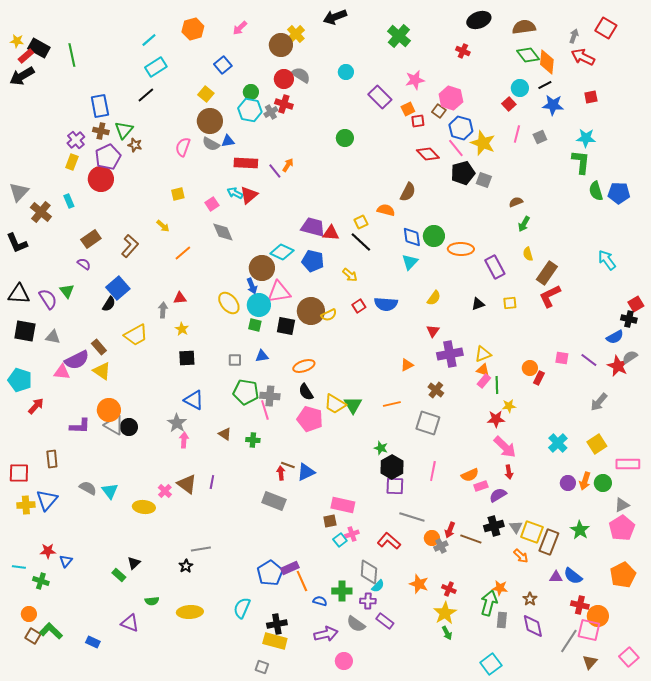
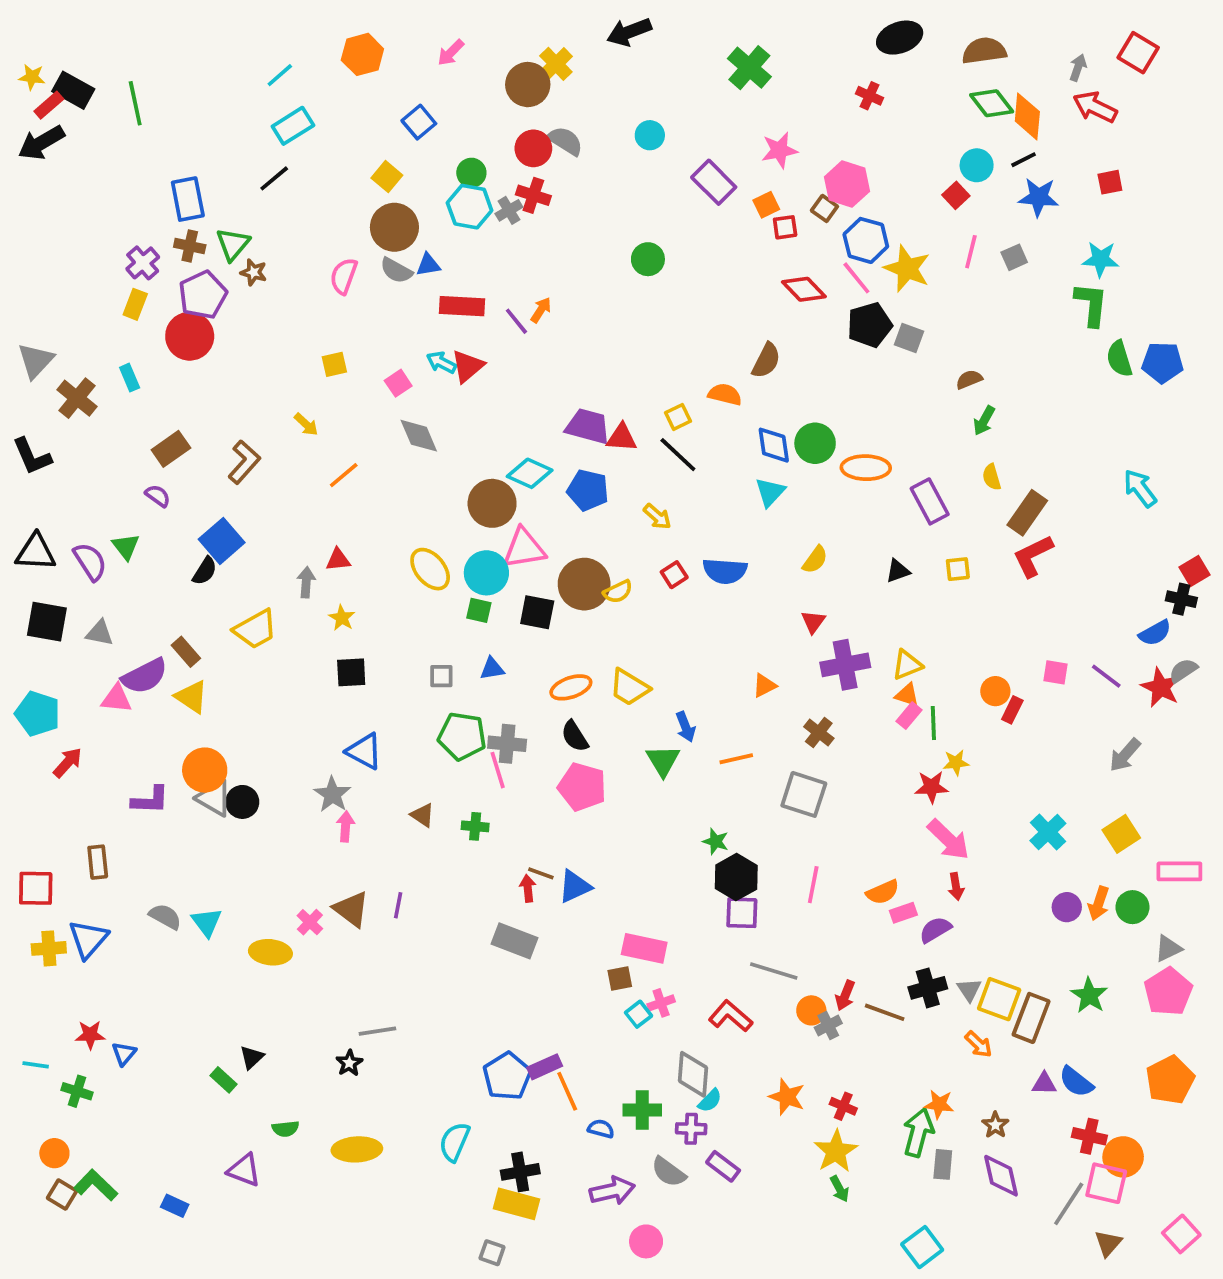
blue arrow: (252, 286) -> (685, 727), moved
yellow trapezoid: (335, 404) -> (629, 687), moved

